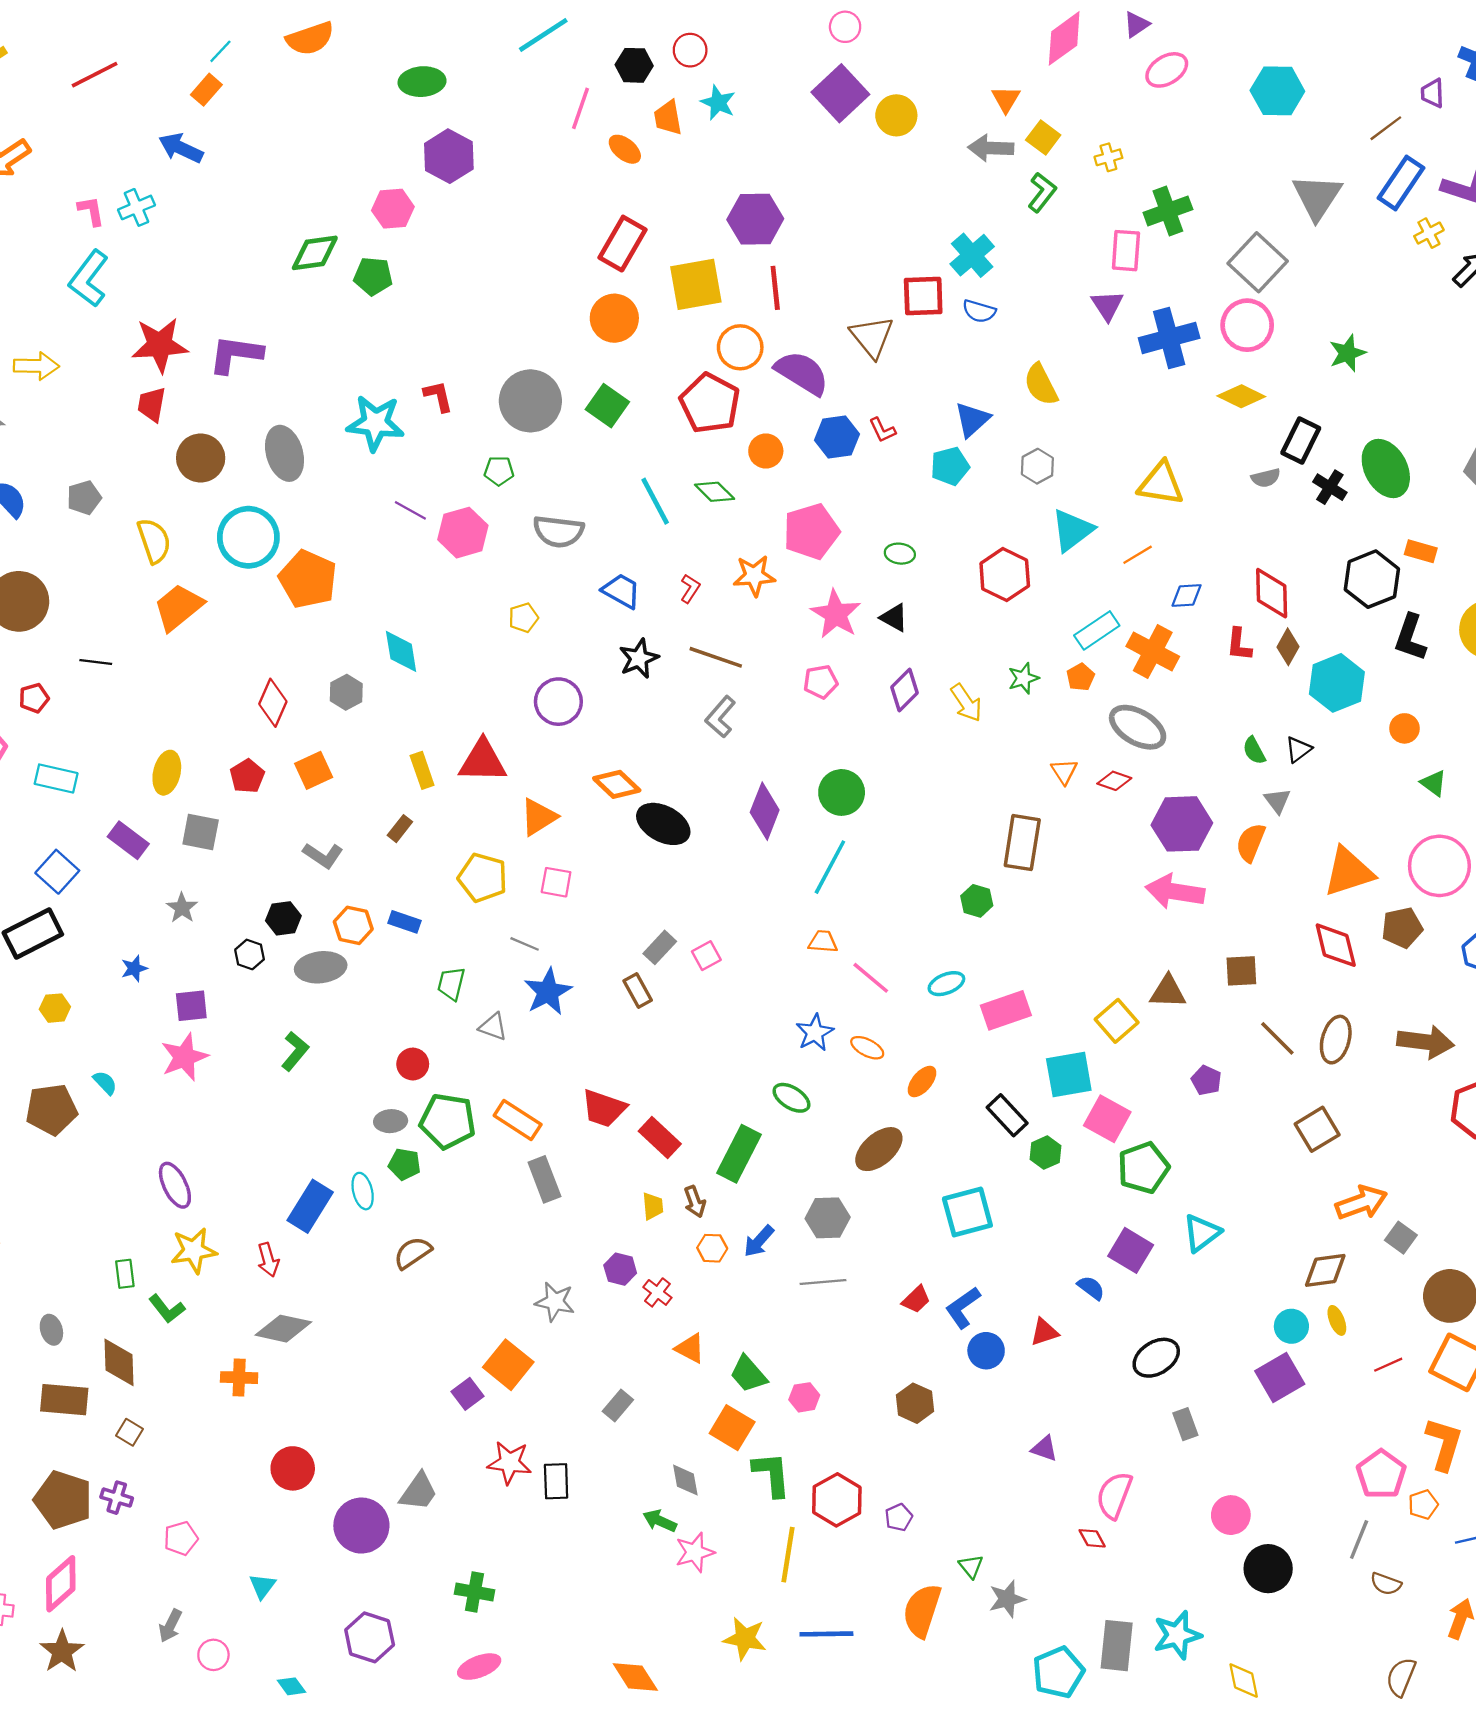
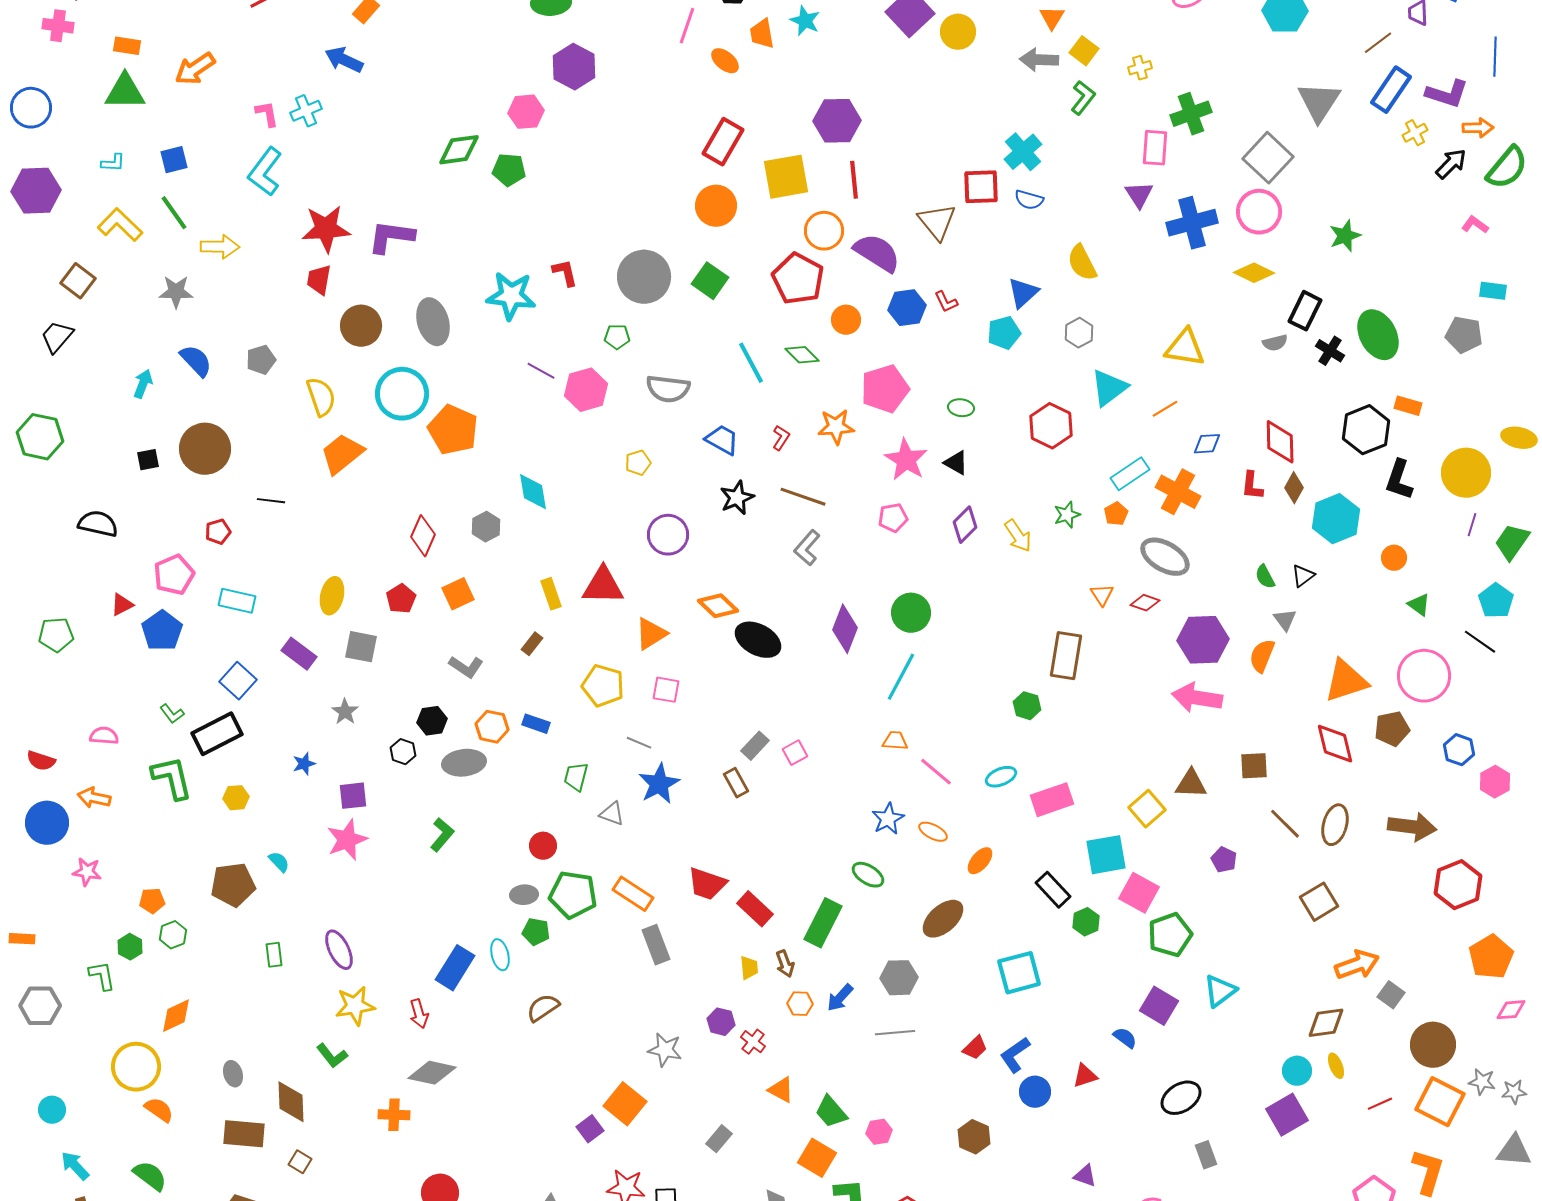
green rectangle: (125, 1274) -> (274, 955), moved

